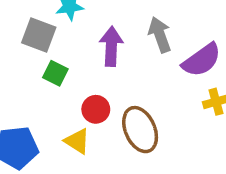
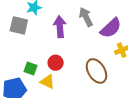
green square: (55, 73) -> (31, 69), moved
brown ellipse: (140, 130) -> (96, 71), moved

